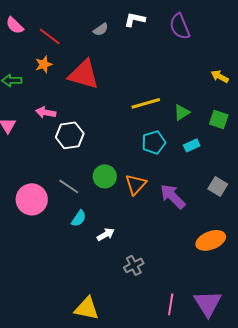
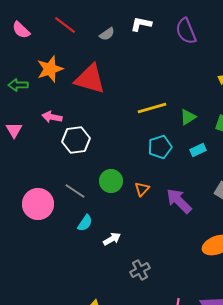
red line: (50, 36) -> (65, 25), moved
orange star: (44, 64) -> (50, 69), size x1.5
orange triangle: (136, 184) -> (142, 189), size x0.7

